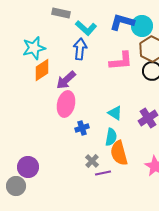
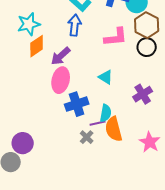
cyan triangle: (115, 113) -> (106, 77), moved
blue cross: (82, 128) -> (77, 104), size x1.6
purple line: (103, 173) -> (98, 123), moved

